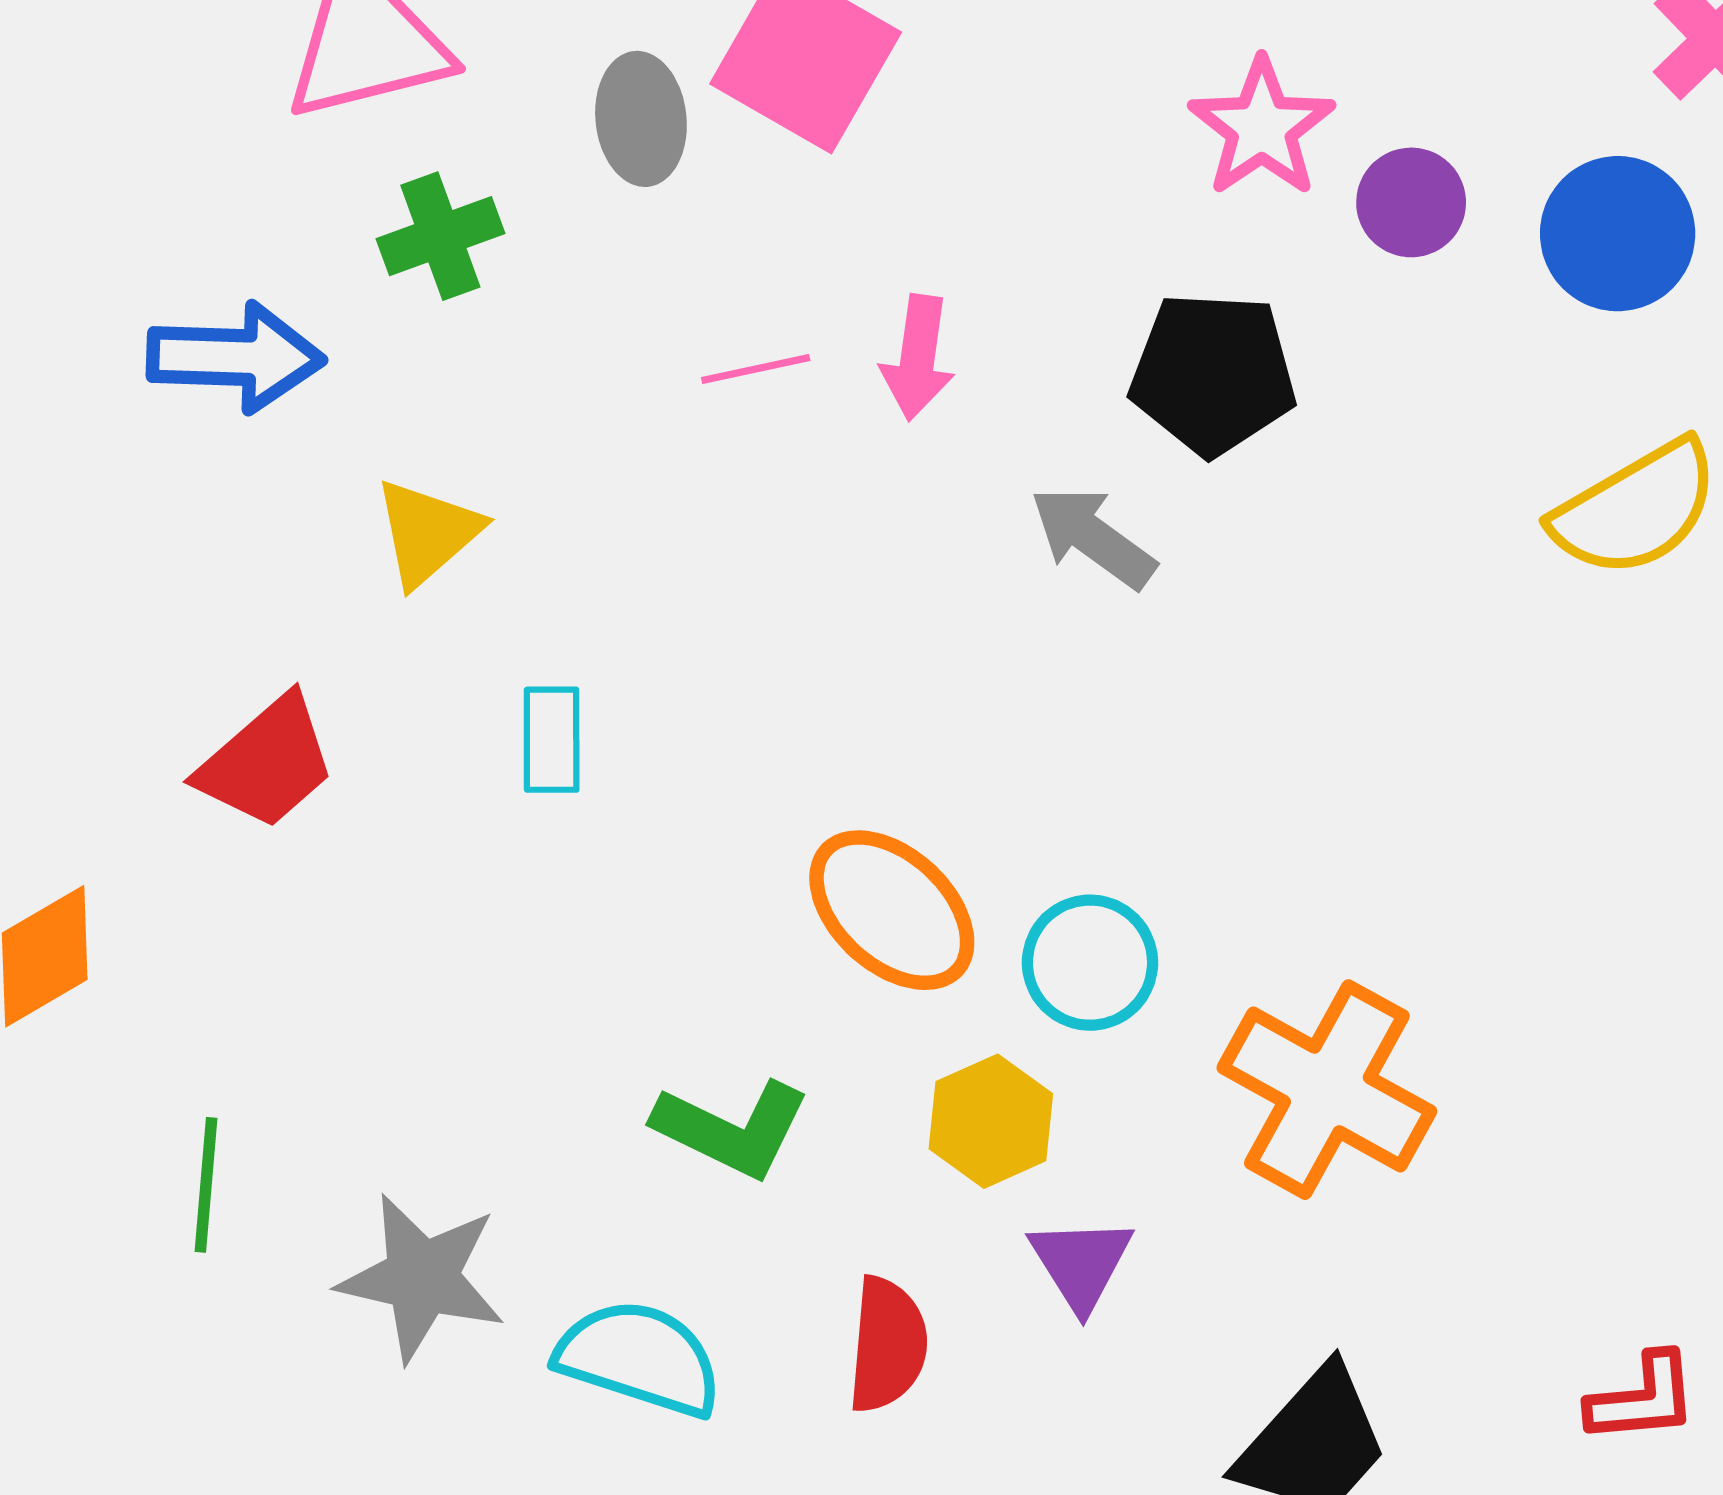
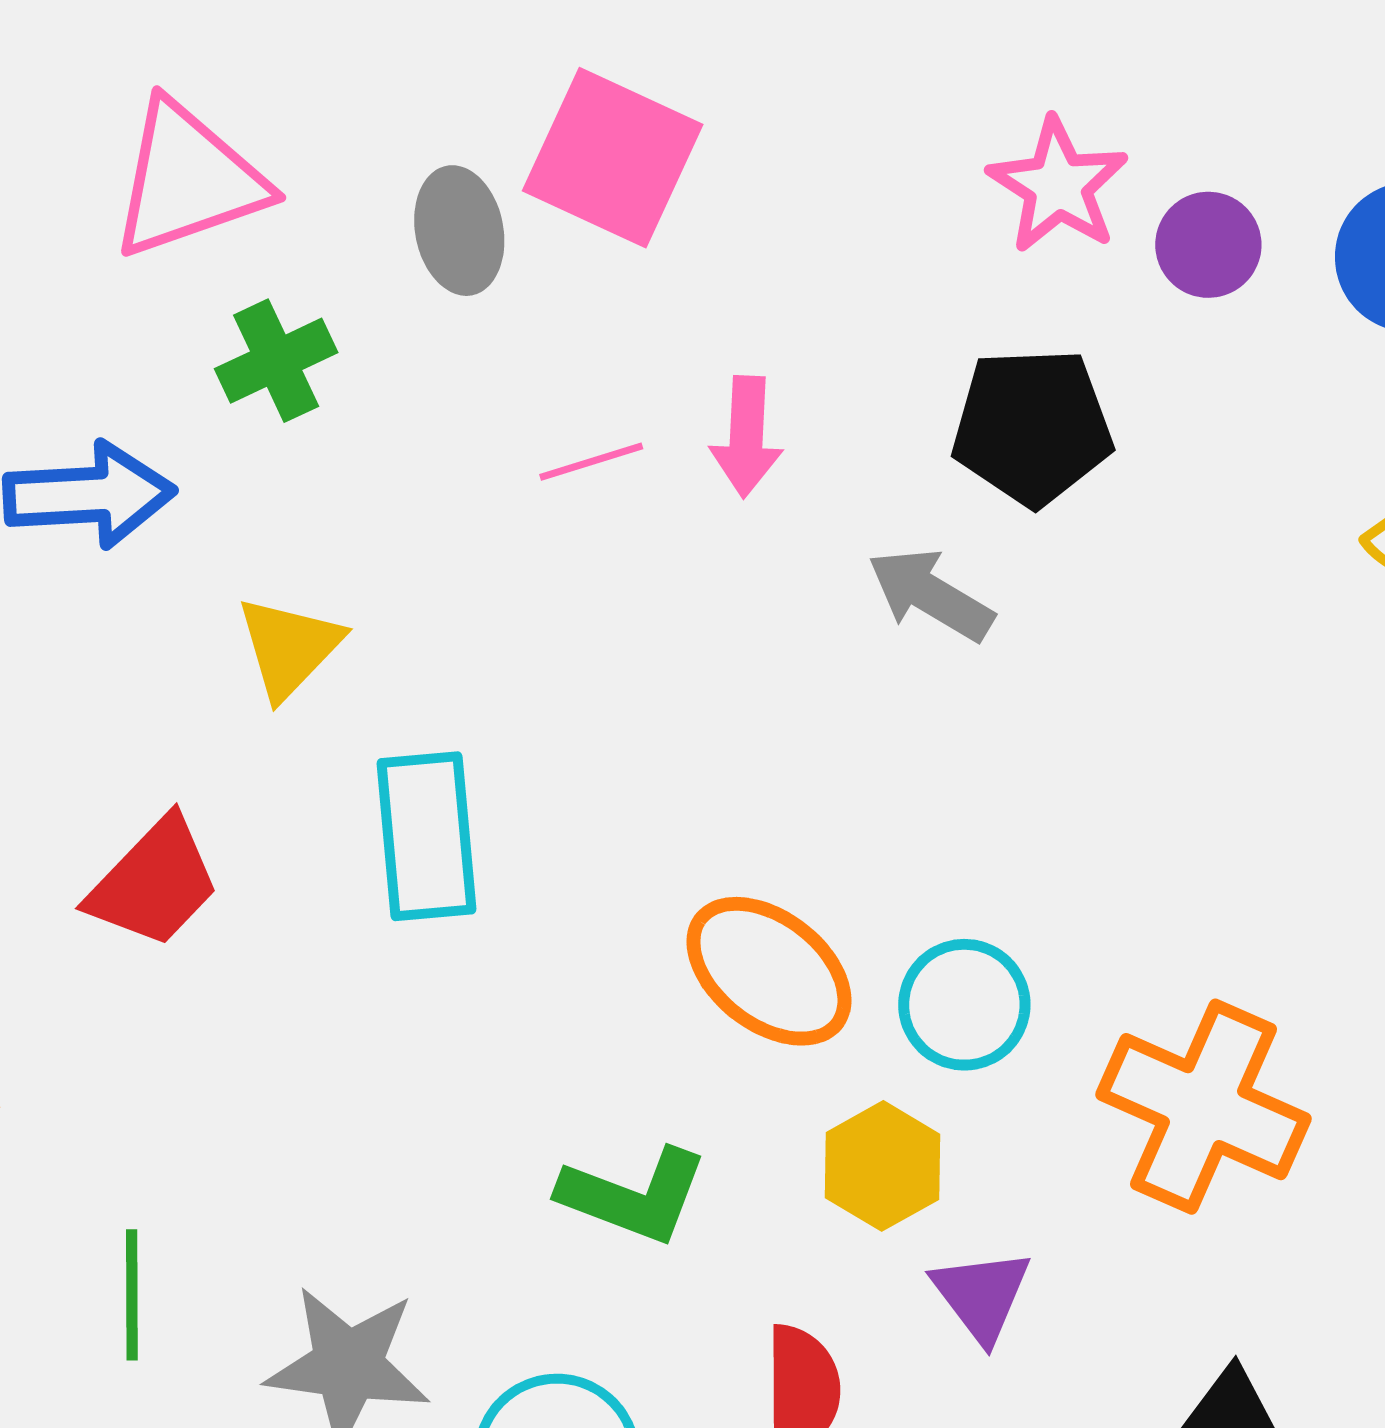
cyan rectangle: (552, 740) -> (427, 836), size x1.6

